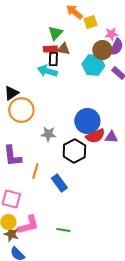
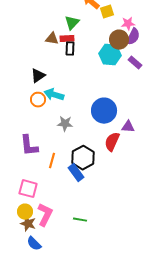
brown triangle: (63, 49) -> (52, 39), moved
cyan arrow: (47, 71) -> (54, 95), moved
black triangle: (11, 93) -> (38, 76), moved
orange circle: (21, 110) -> (38, 100), size x0.6
red semicircle: (95, 136) -> (112, 142), moved, turned 138
black hexagon: (74, 151) -> (83, 158), moved
pink L-shape: (28, 225) -> (45, 215), turned -50

